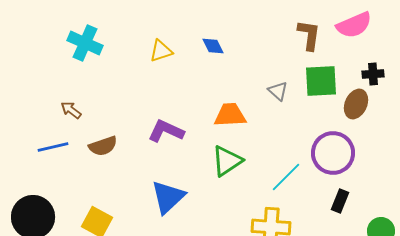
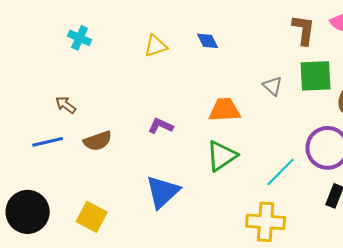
cyan cross: (85, 43) -> (80, 38), size x0.7
purple L-shape: (166, 131) -> (161, 126), size x0.7

